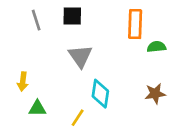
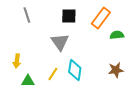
black square: (72, 16) -> (69, 16), moved
orange rectangle: (135, 24) -> (101, 18), turned 35
yellow line: (78, 118) -> (53, 74), moved

